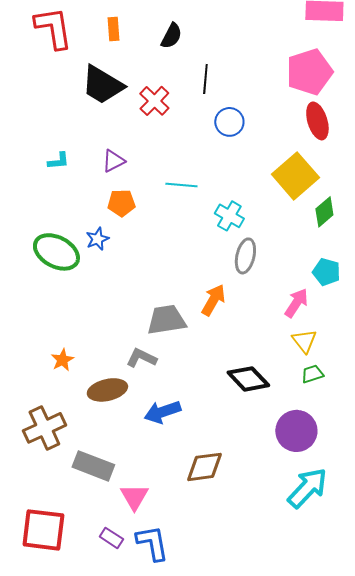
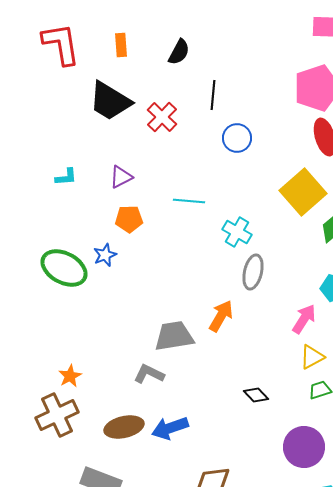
yellow triangle: (304, 341) -> (312, 357), turned 40
black diamond: (248, 379) -> (256, 395), size x0.6
brown ellipse: (107, 390) -> (124, 427), moved
brown cross: (44, 428) -> (57, 415), moved

